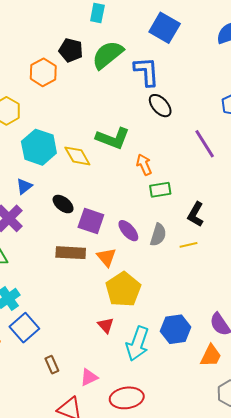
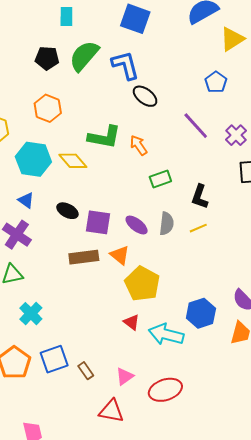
orange hexagon: (43, 72) -> (48, 108), moved
orange arrow: (144, 165) -> (139, 145), moved
blue triangle: (24, 186) -> (26, 200), turned -36
blue square: (24, 328) -> (54, 359), moved, turned 32
cyan arrow: (137, 344) -> (166, 334), turned 96

